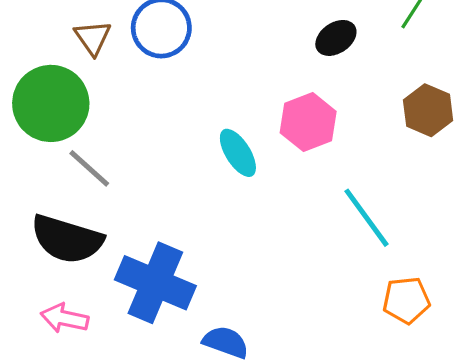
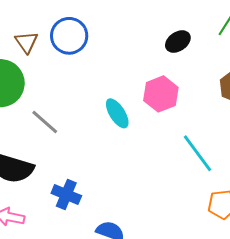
gray line: (89, 168) -> (45, 122), moved
blue cross: (155, 283) -> (66, 194), size x0.6

